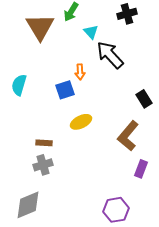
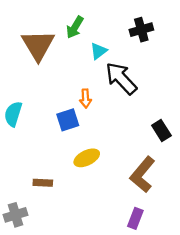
cyan triangle: (91, 32) -> (99, 51), turned 35
gray cross: (43, 165) -> (15, 215), moved
purple rectangle: (141, 169) -> (135, 218), moved

